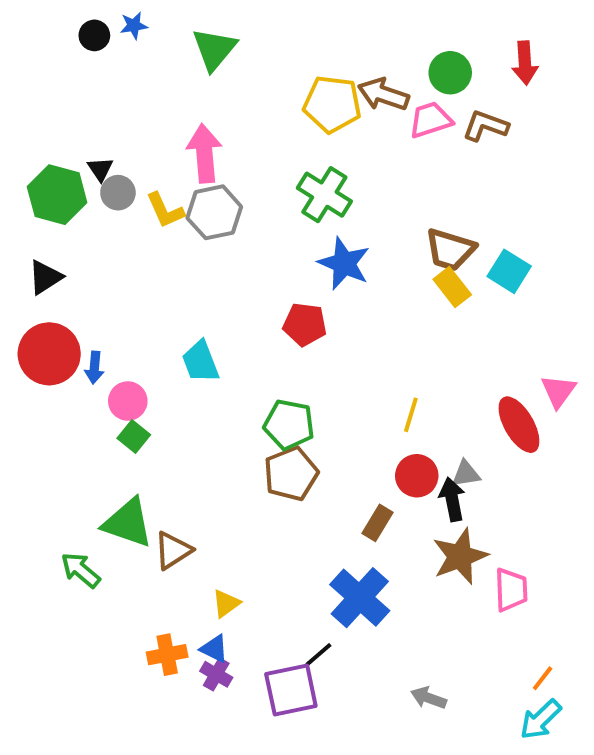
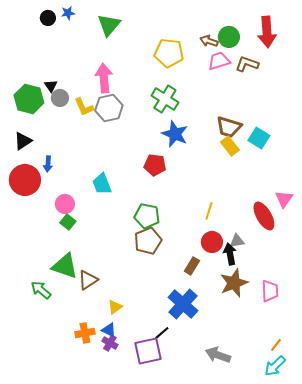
red arrow: (525, 63) -> (267, 32), size x1.4
brown arrow: (383, 94) -> (209, 41), moved, size x0.7
blue arrow: (94, 368) -> (48, 164), moved
pink trapezoid: (511, 590) -> (270, 291), moved
gray arrow: (429, 698) -> (218, 355), size x1.4

